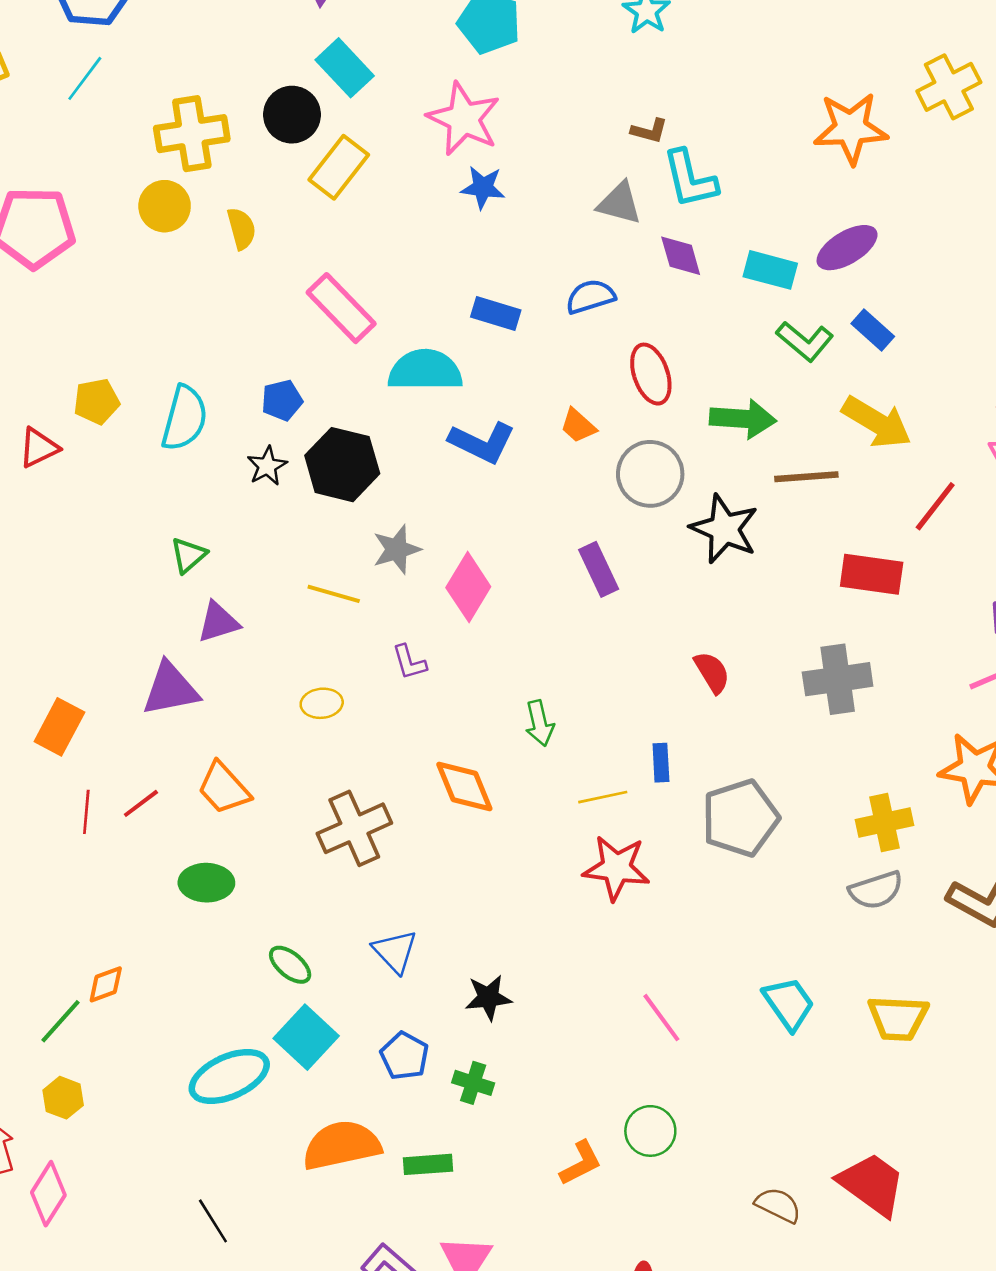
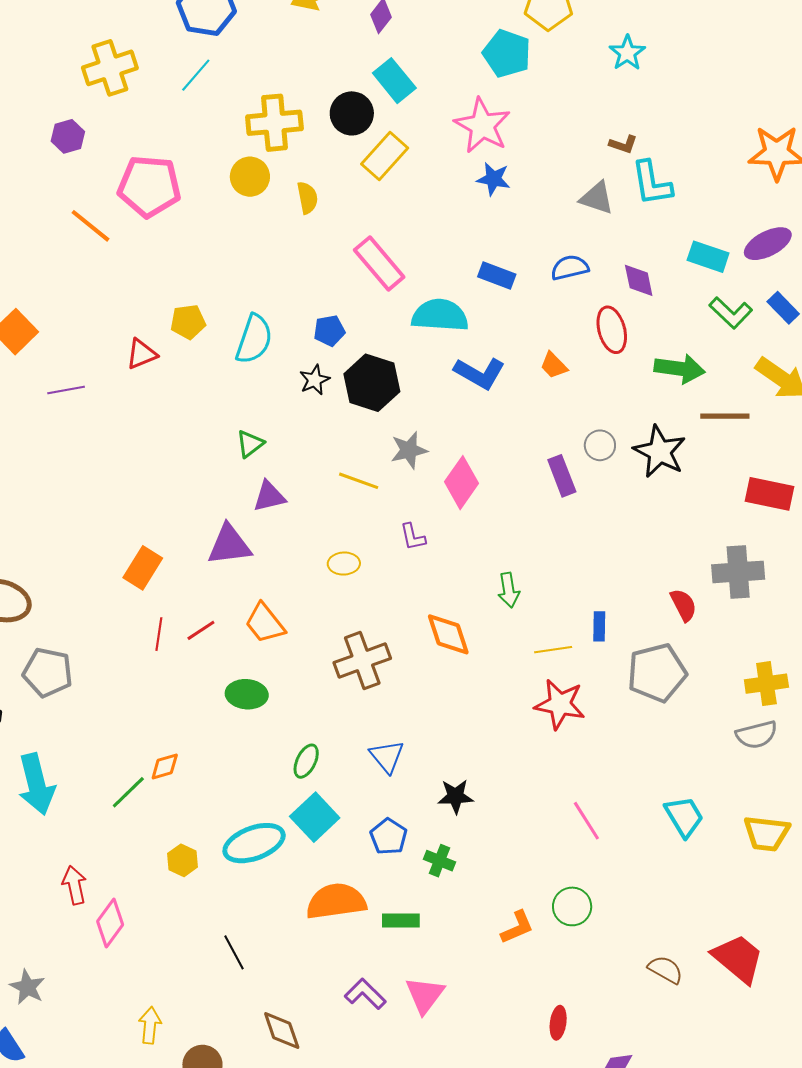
purple diamond: (681, 256) -> (639, 280), moved
gray circle: (650, 474) -> (600, 445), moved, size x0.6
red semicircle: (712, 672) -> (683, 605), moved
green ellipse: (290, 965) -> (306, 761), turned 72
yellow hexagon: (63, 1098) -> (183, 860), moved

